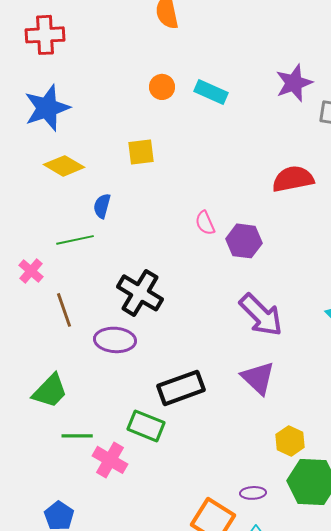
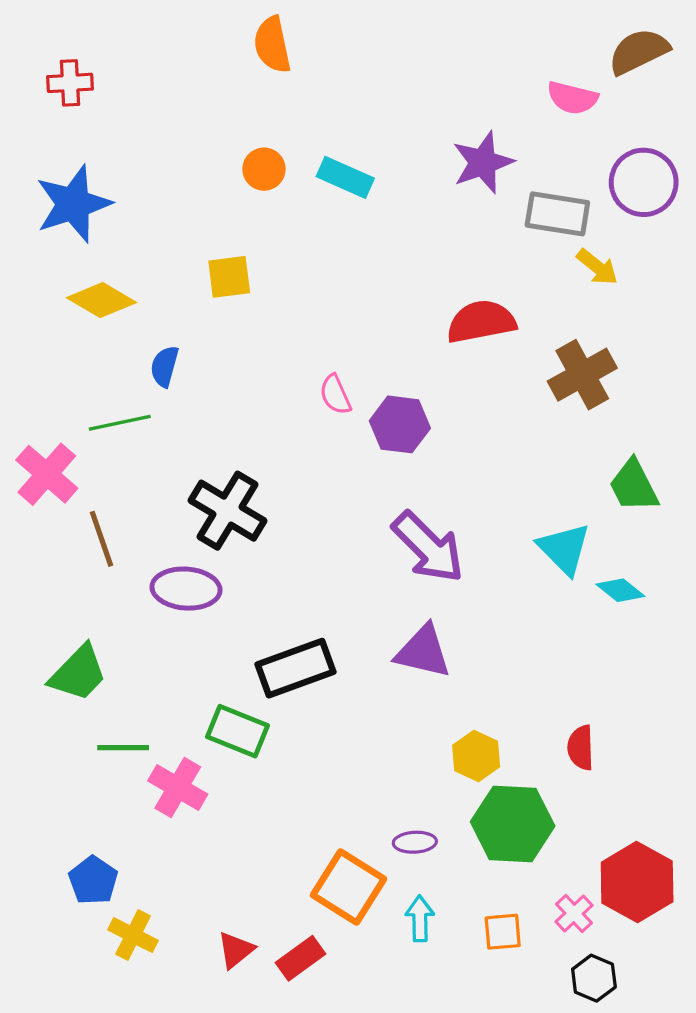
red cross: (45, 35) -> (70, 83), size x0.7
pink cross: (31, 271) -> (47, 474), size x1.5
purple triangle: (258, 378) -> (423, 652), turned -30

